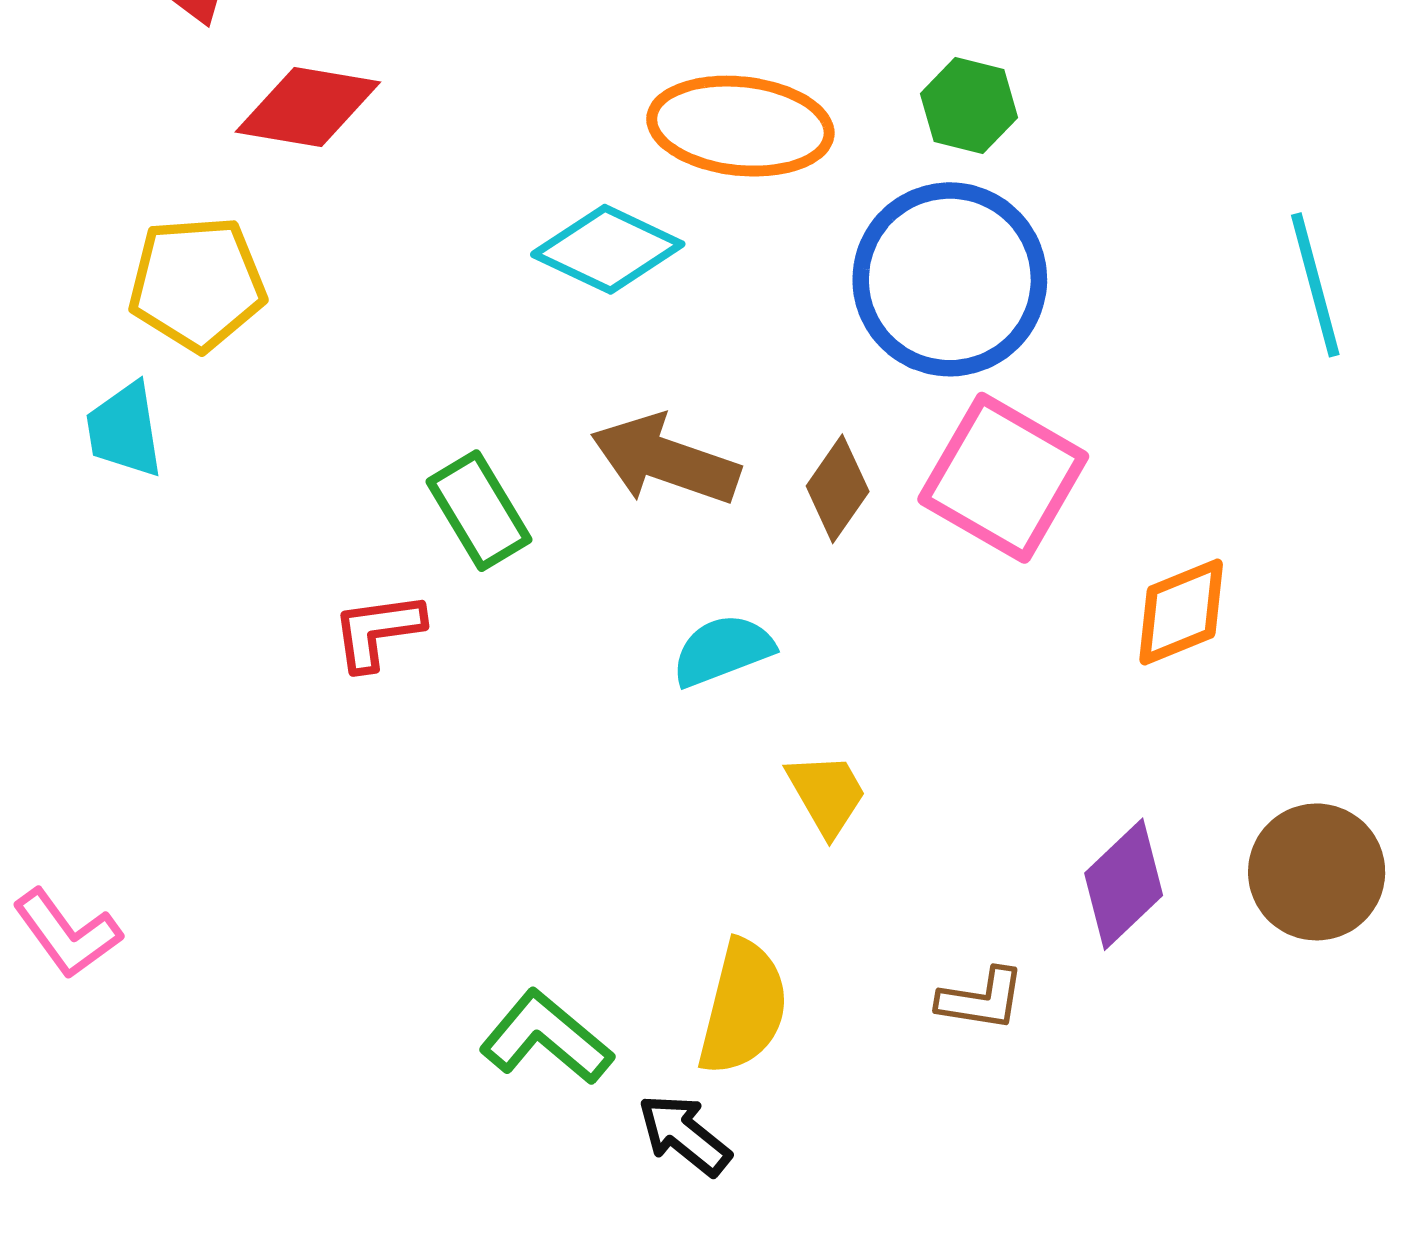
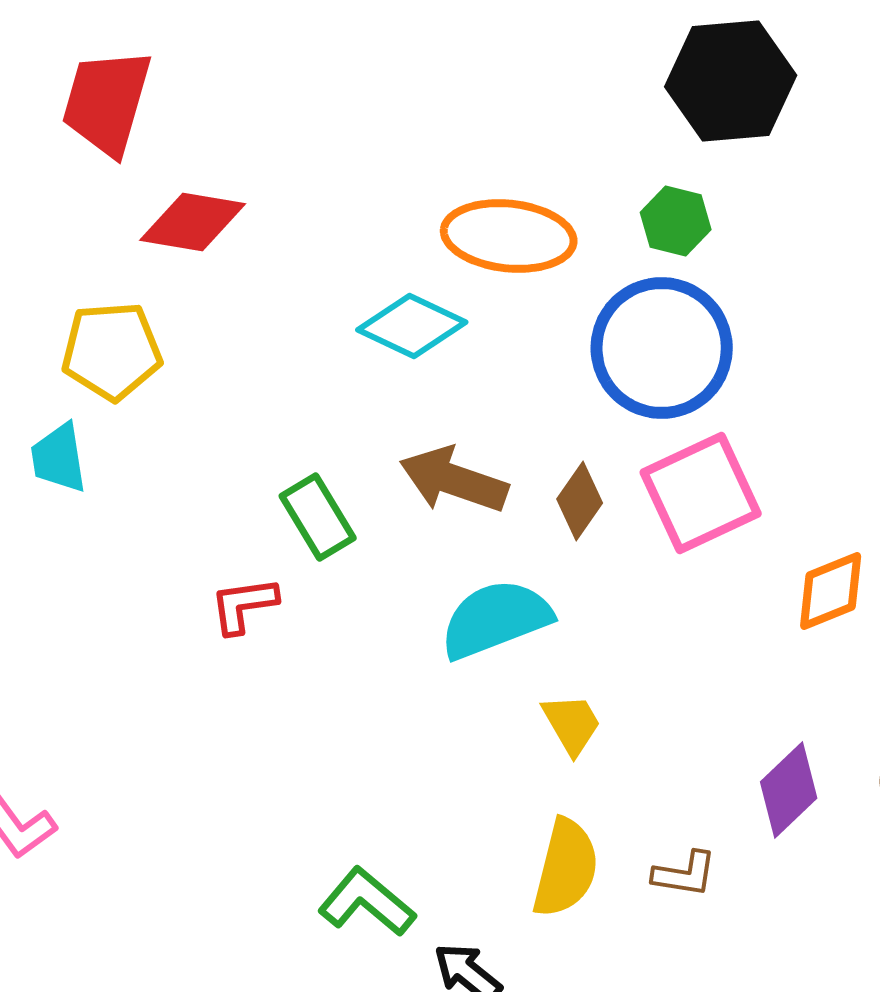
pink square: (1003, 478) -> (701, 493), turned 35
cyan semicircle: (723, 650) -> (496, 619), size x1.5
yellow semicircle: (743, 1007) -> (566, 868), moved

